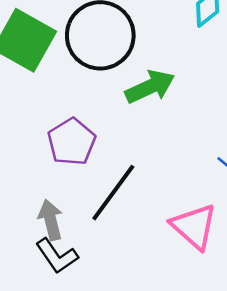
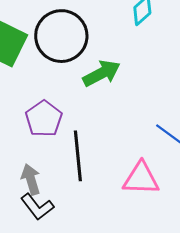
black line: (113, 193) -> (78, 156), turned -39
pink triangle: (194, 226) -> (141, 179), turned -36

